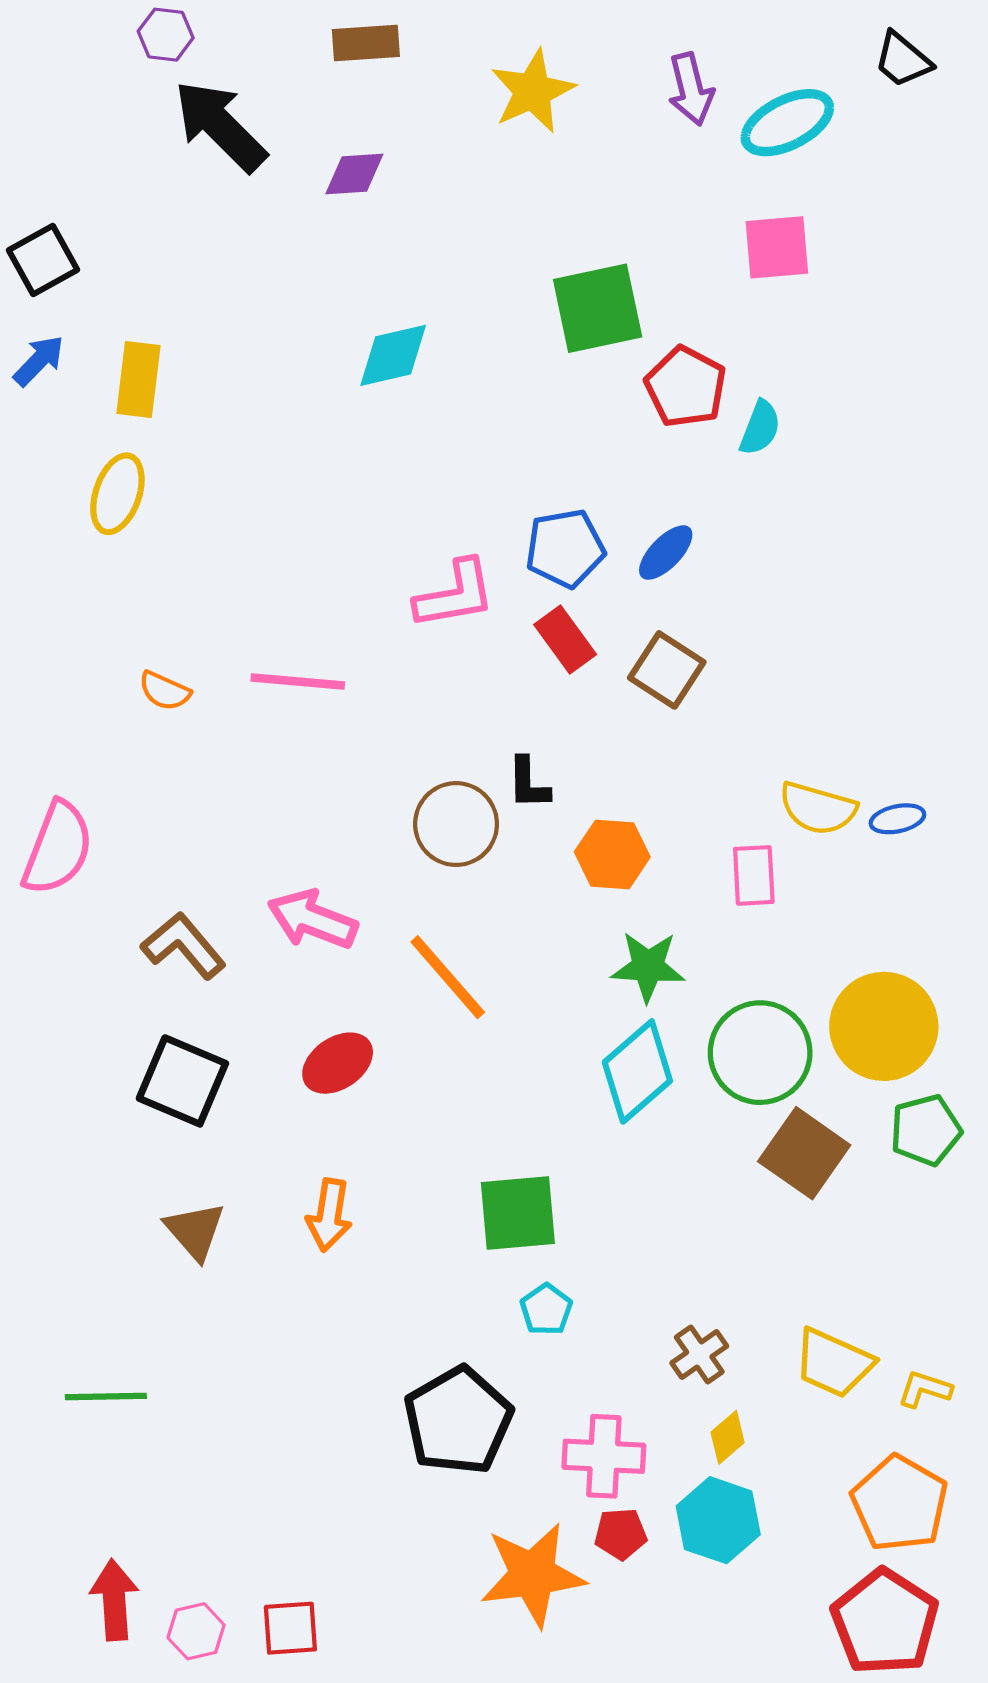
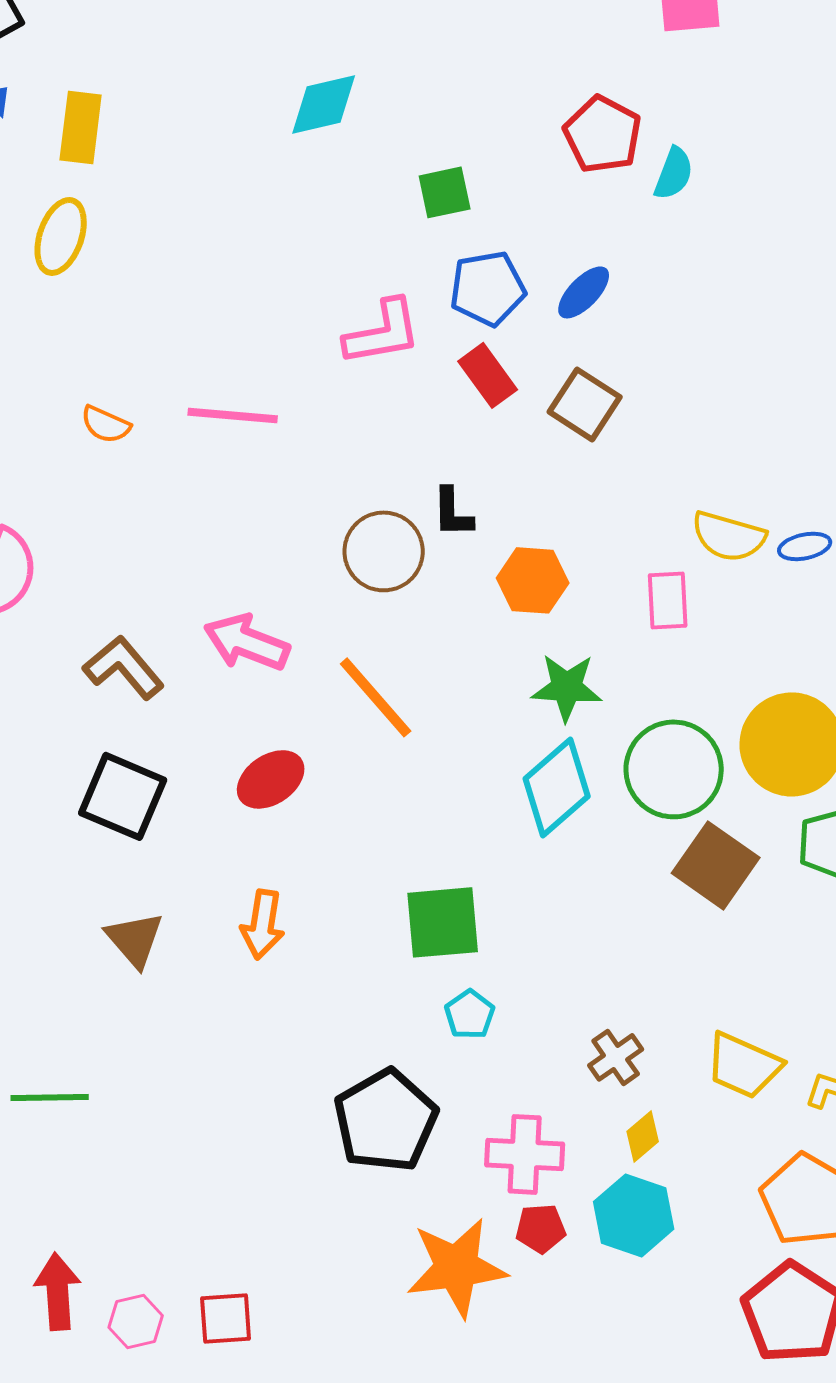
green square: (598, 308) -> (445, 192), moved, size x0.6

